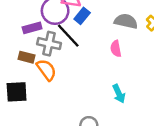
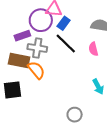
black line: (68, 36) -> (66, 44), moved
brown rectangle: (27, 57) -> (19, 60), size x1.5

